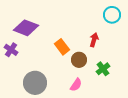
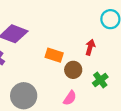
orange rectangle: (62, 47) -> (54, 55), turned -35

